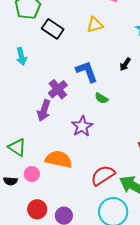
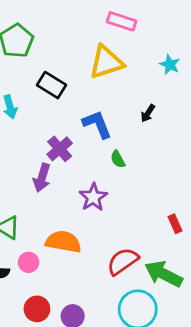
yellow triangle: (95, 25) -> (106, 62), size x1.6
black rectangle: (53, 29) -> (51, 85), moved
green semicircle: (101, 98) -> (118, 159), turned 32

